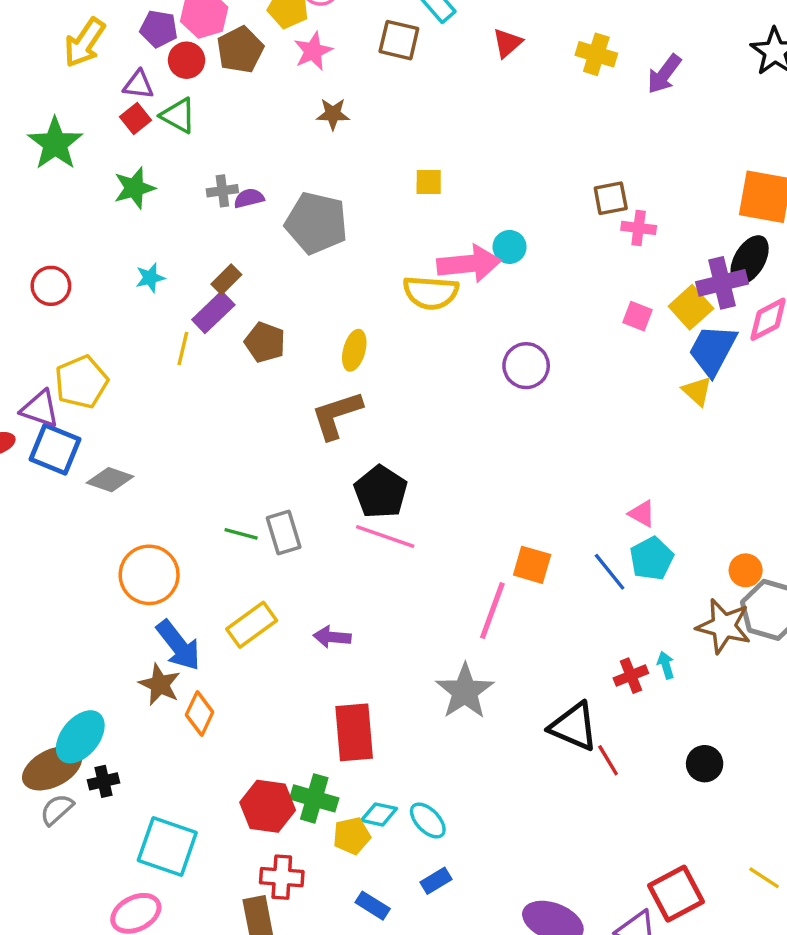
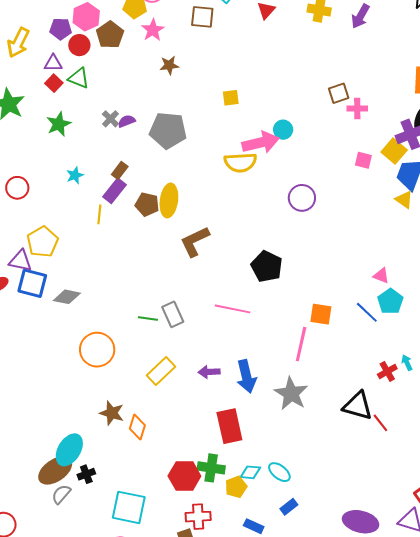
gray cross: (222, 191) -> (110, 119), turned -30
yellow ellipse: (354, 350) -> (169, 200), moved, size x1.4
black pentagon: (381, 492) -> (267, 266), moved
blue arrow: (178, 645) -> (246, 376), moved, turned 32

